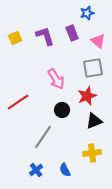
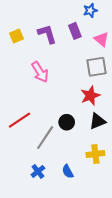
pink arrow: (56, 79) -> (40, 72), moved
red line: (18, 102) -> (19, 120), moved
black circle: (62, 110) -> (67, 122), moved

